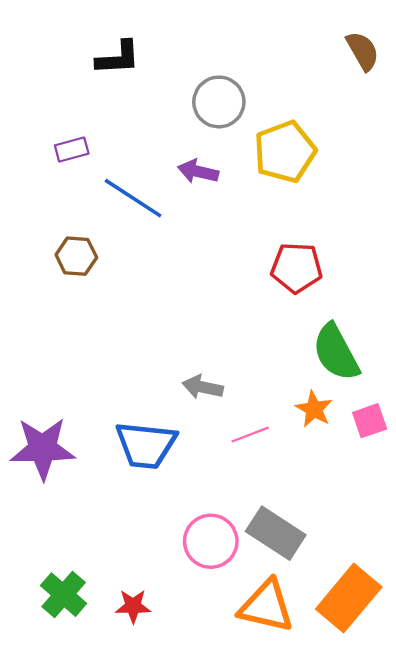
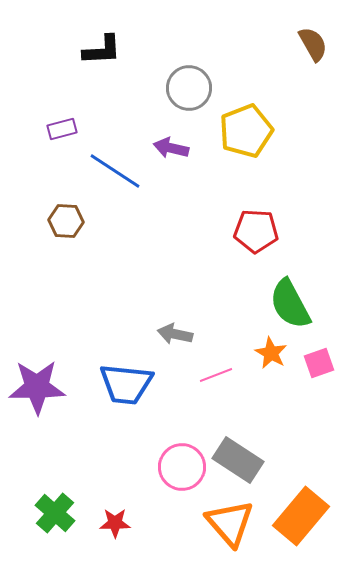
orange triangle: (266, 606) -> (230, 523), turned 36

